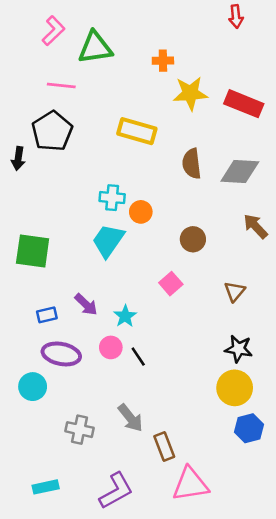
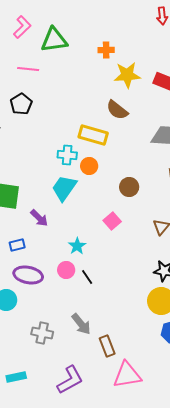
black pentagon: (52, 131) -> (21, 104), size x0.7
yellow rectangle: (137, 131) -> (93, 135), moved
brown semicircle: (192, 164) -> (117, 110), moved, turned -45
purple arrow: (86, 304) -> (39, 218), moved

